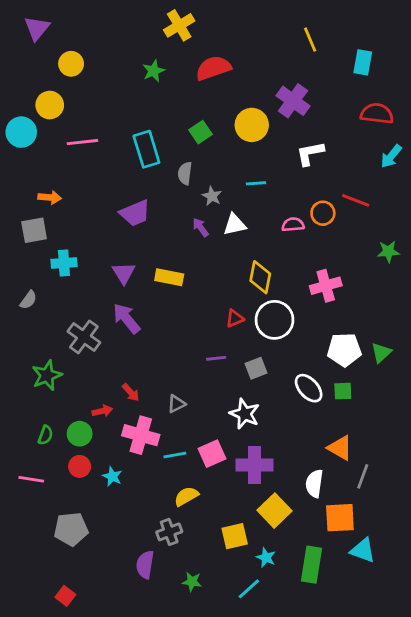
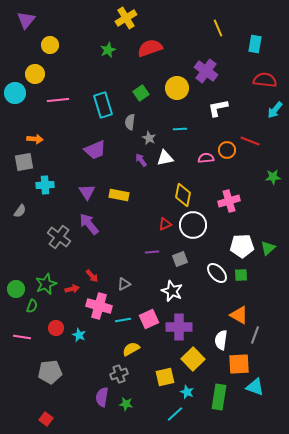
green star: (47, 375) -> (46, 284), moved
green circle: (80, 434) -> (16, 289), moved
green star: (192, 582) -> (126, 404), moved

